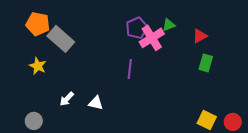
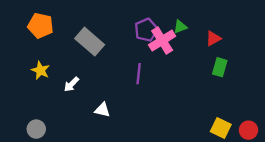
gray rectangle: (61, 39) -> (90, 42), moved
white arrow: (67, 99) -> (71, 84), moved

